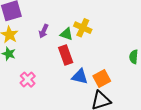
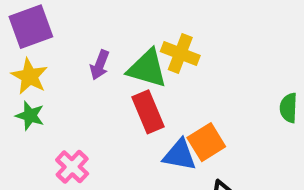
green triangle: (67, 34) -> (147, 68), size x1.5
orange square: (102, 78) -> (206, 142), moved

